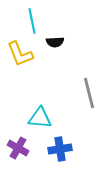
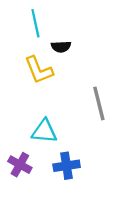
yellow L-shape: (20, 54) -> (39, 70), moved

